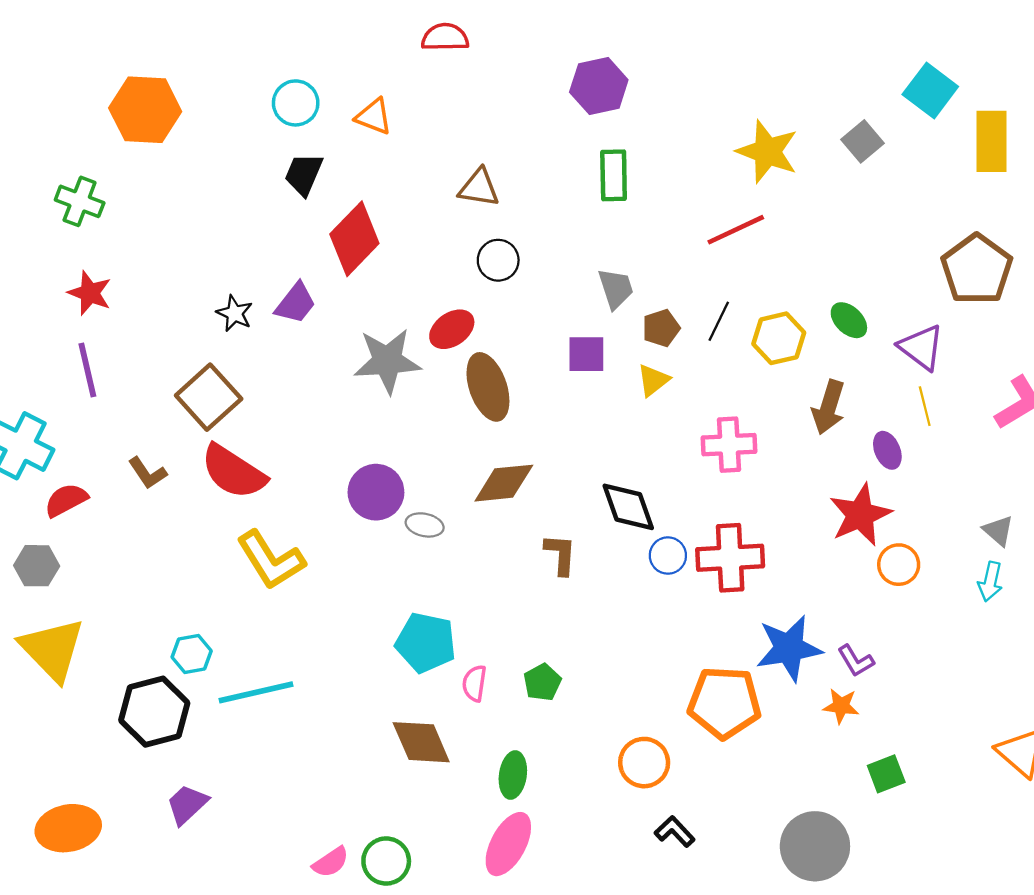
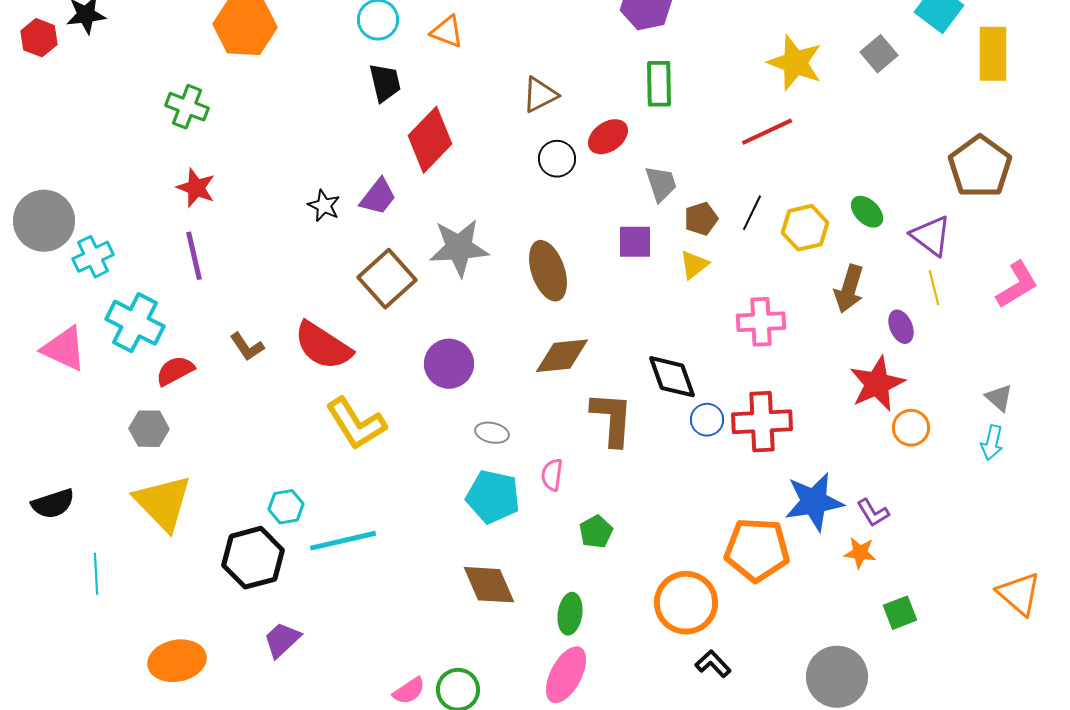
black trapezoid: (304, 174) -> (385, 83), turned 144
brown triangle: (479, 188) -> (540, 95), turned -36
red ellipse: (452, 329) -> (608, 137), moved
brown square: (209, 397) -> (387, 279), moved
gray ellipse: (425, 525) -> (492, 433), moved
brown L-shape: (560, 554) -> (612, 419), size x1.5
pink semicircle: (474, 683) -> (552, 475), moved
orange circle: (644, 763) -> (686, 603), size x1.4

